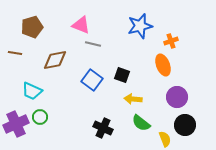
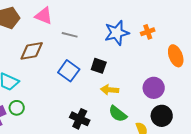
pink triangle: (81, 25) -> (44, 16), moved
blue star: (140, 26) -> (117, 33), moved
orange ellipse: (163, 65) -> (176, 56), moved

